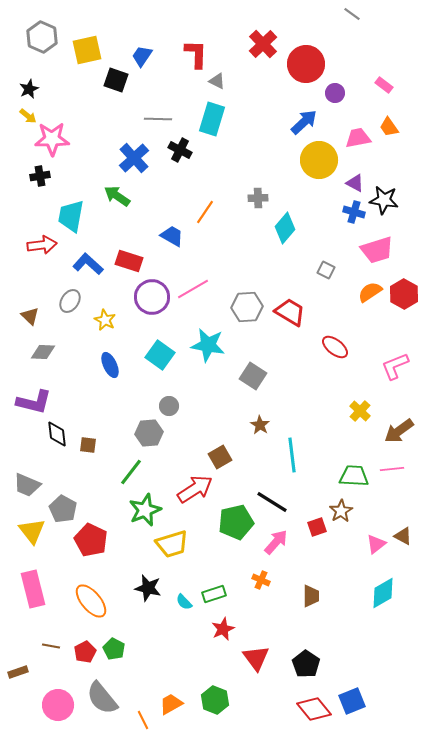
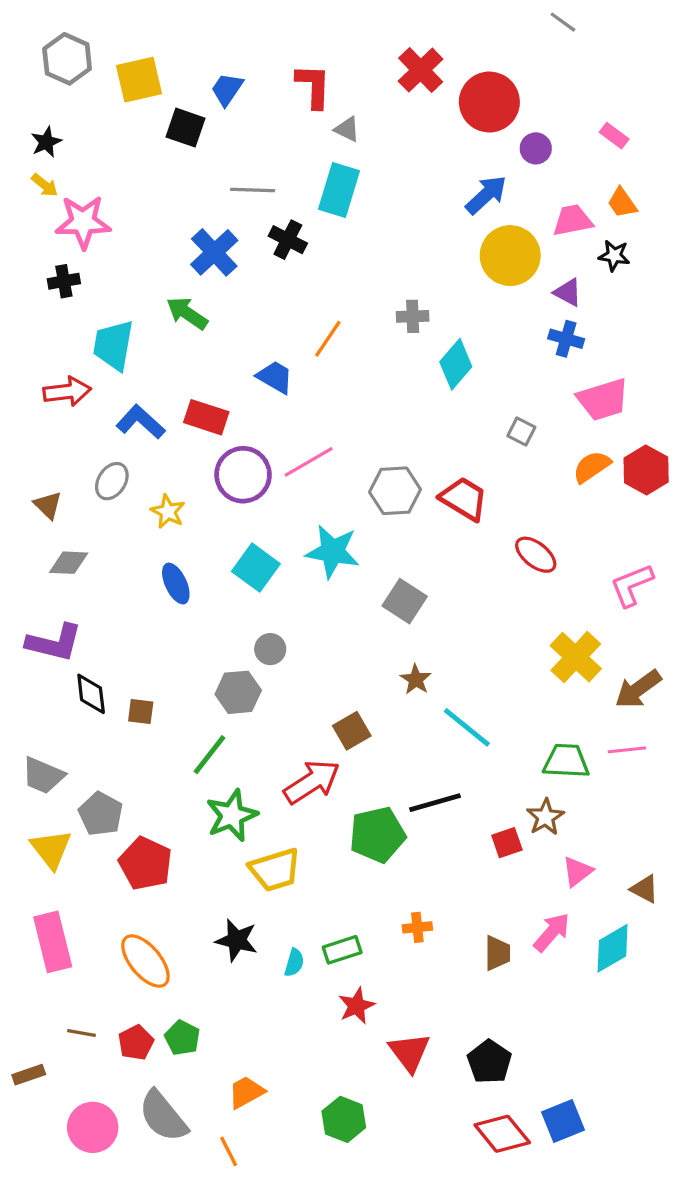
black star: (384, 200) -> (614, 256), moved, size x0.7
yellow cross: (360, 411) -> (576, 657), size x1.5
cyan line: (292, 455) -> (467, 727), turned -44
black line: (272, 502) -> (435, 803), turned -48
brown triangle: (403, 536) -> (645, 889), moved
pink arrow: (276, 542) -> (552, 932), moved
pink triangle: (376, 544) -> (577, 871), moved
orange cross: (261, 580) -> (417, 927), turned -30
cyan semicircle: (184, 602) -> (294, 963), turned -120
orange trapezoid: (171, 704) -> (246, 1092), moved

